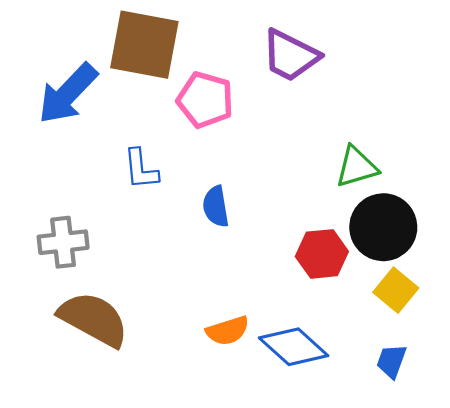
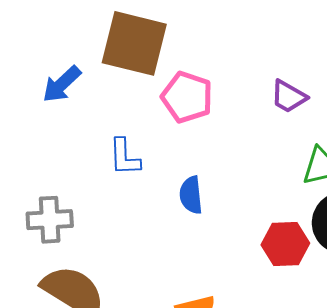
purple trapezoid: (290, 56) -> (289, 97), moved, size x0.7
blue arrow: (68, 94) -> (62, 84), size x0.7

